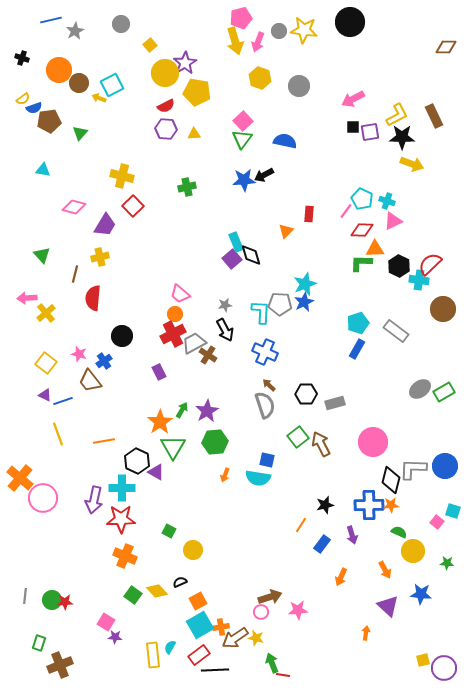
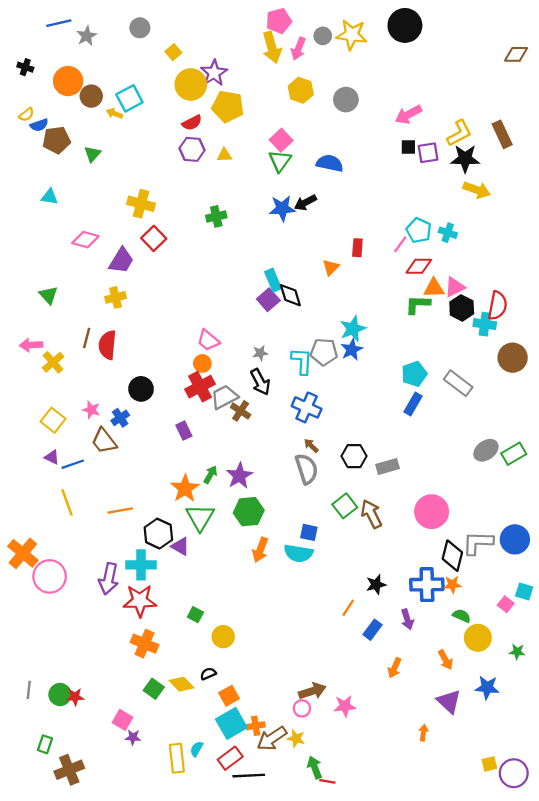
pink triangle: (393, 221) -> (455, 287), moved
red semicircle: (430, 264) -> (498, 306), turned 145
brown line: (75, 274) -> (87, 338), moved
orange arrow: (225, 475) -> (260, 550), size x1.5

